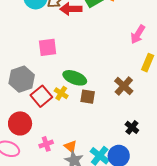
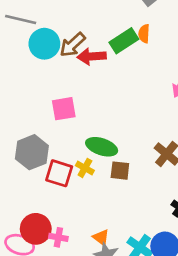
red square: (41, 96) -> (59, 173), turned -30
red circle: (20, 123) -> (36, 229), moved
pink cross: (46, 144) -> (58, 237), moved, turned 32

